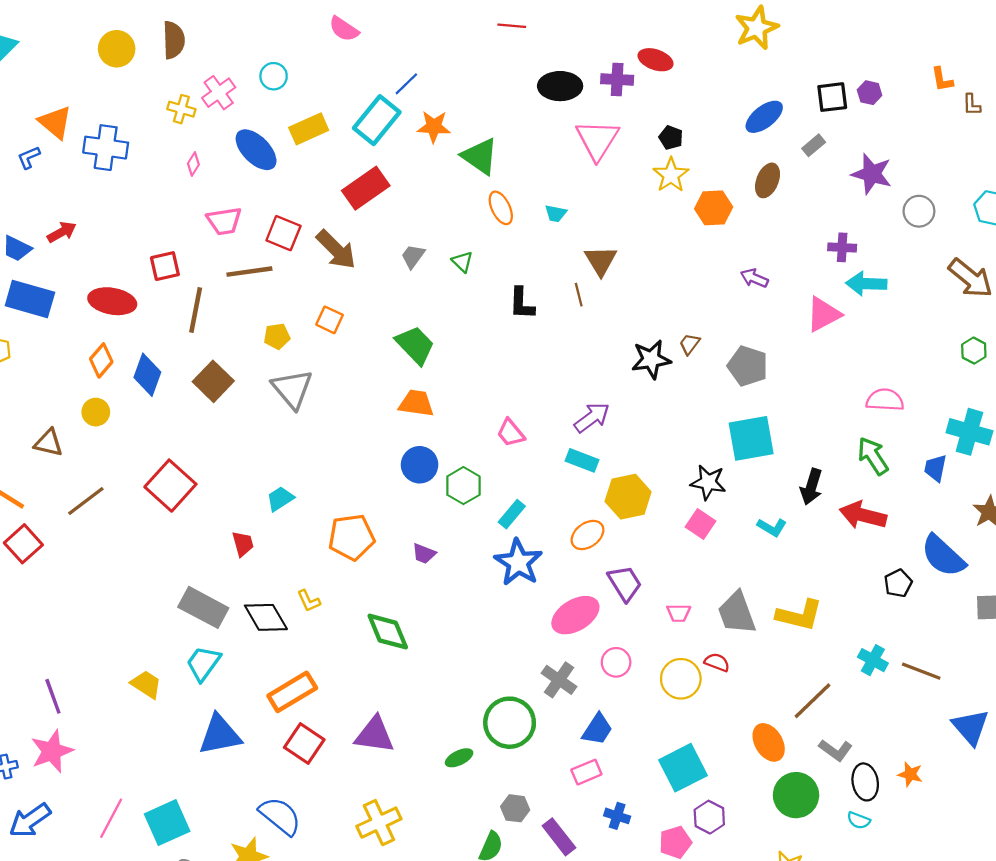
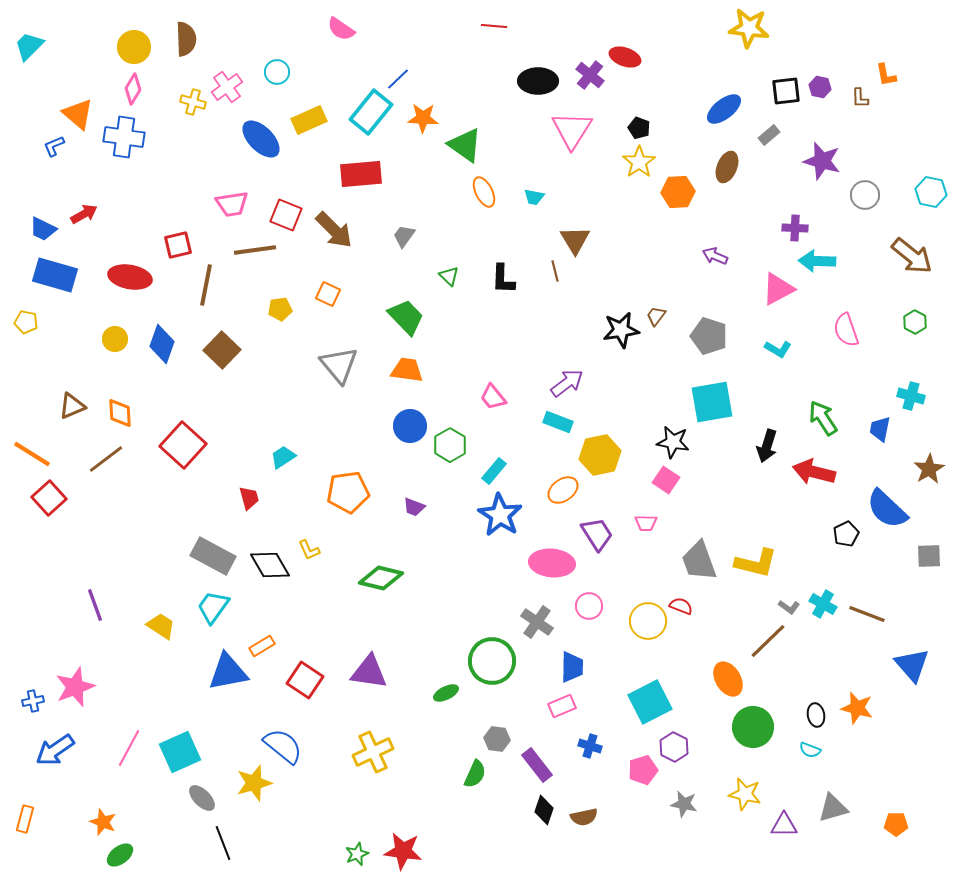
yellow star: (757, 28) -> (749, 28), moved, turned 30
purple cross: (617, 79) -> (590, 75), turned 36
brown L-shape: (972, 105) -> (860, 98), moved
pink diamond: (193, 164) -> (133, 89), moved, size x1.4
red rectangle: (366, 188) -> (361, 174), turned 30
green triangle: (462, 262) -> (449, 276), moved
orange diamond: (101, 360) -> (120, 413), moved, turned -44
gray triangle: (292, 389) -> (339, 365), moved
pink semicircle: (885, 400) -> (846, 330), moved, turned -112
yellow circle: (96, 412) -> (115, 339), moved
cyan cross: (969, 432) -> (911, 396), size x0.7
brown triangle: (49, 443) -> (72, 406), turned -36
cyan L-shape: (772, 527) -> (778, 349), moved
pink trapezoid: (679, 613) -> (646, 523), moved
pink ellipse: (575, 615) -> (552, 563), turned 36
green diamond: (388, 632) -> (381, 578), turned -54
orange rectangle: (292, 692) -> (262, 646), moved, size x0.6
purple line: (53, 696) -> (95, 605), moved
blue trapezoid: (597, 729) -> (572, 667), turned -32
gray L-shape: (836, 750) -> (789, 607), moved, size x0.7
orange star: (910, 774) -> (857, 708), size x1.4
black ellipse: (865, 782) -> (816, 715), size x0.7

